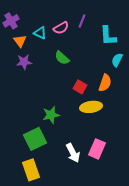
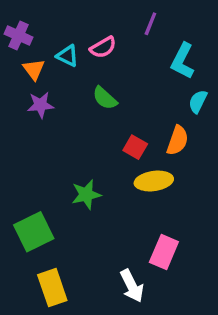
purple cross: (11, 21) -> (19, 36), turned -35
purple line: (82, 21) -> (150, 24), moved
cyan L-shape: (108, 36) -> (183, 61), turned 30
green square: (35, 139) -> (34, 232), moved
white arrow: (73, 153) -> (132, 286), moved

